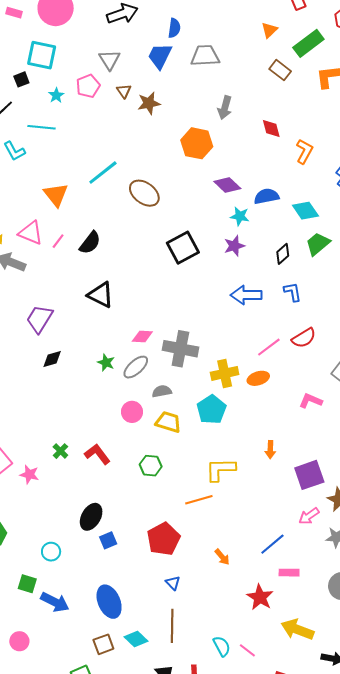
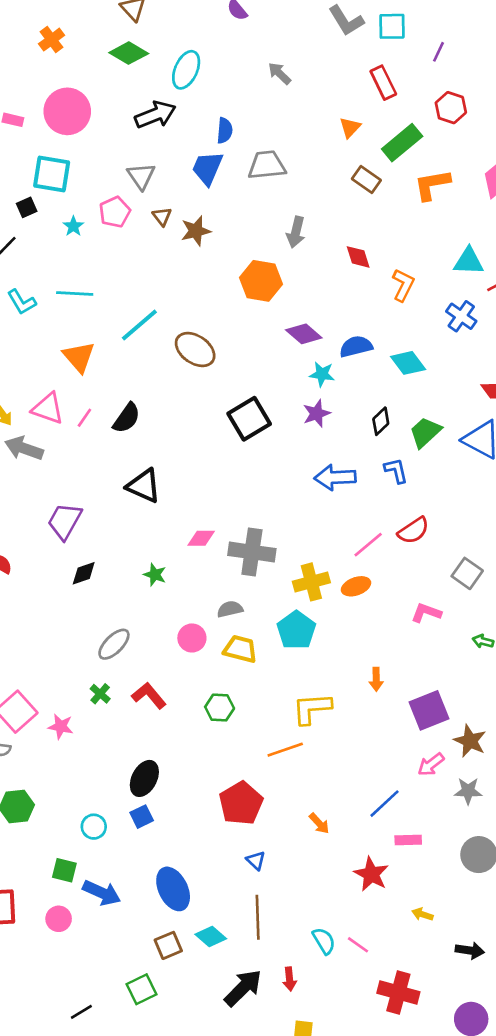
cyan line: (41, 127) -> (75, 293), moved
green trapezoid: (318, 244) -> (425, 432), moved
gray ellipse: (136, 367) -> (114, 644), moved
blue square: (108, 540) -> (142, 817), moved
yellow arrow: (297, 629) -> (422, 914), size x0.5
pink circle: (19, 641) -> (59, 919), moved

